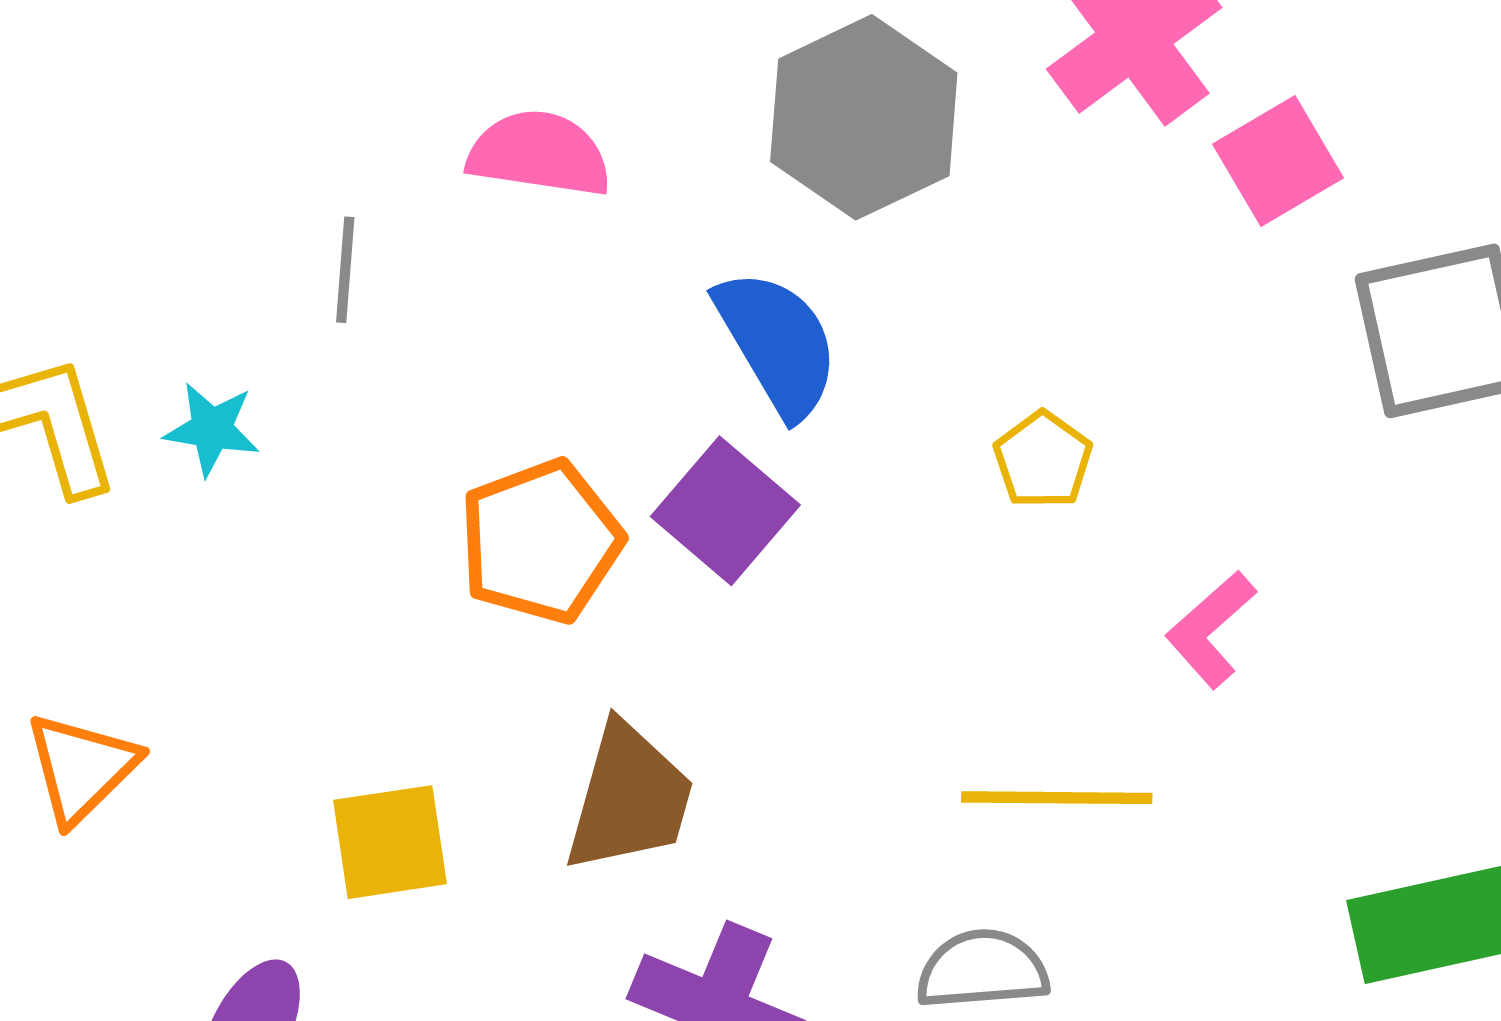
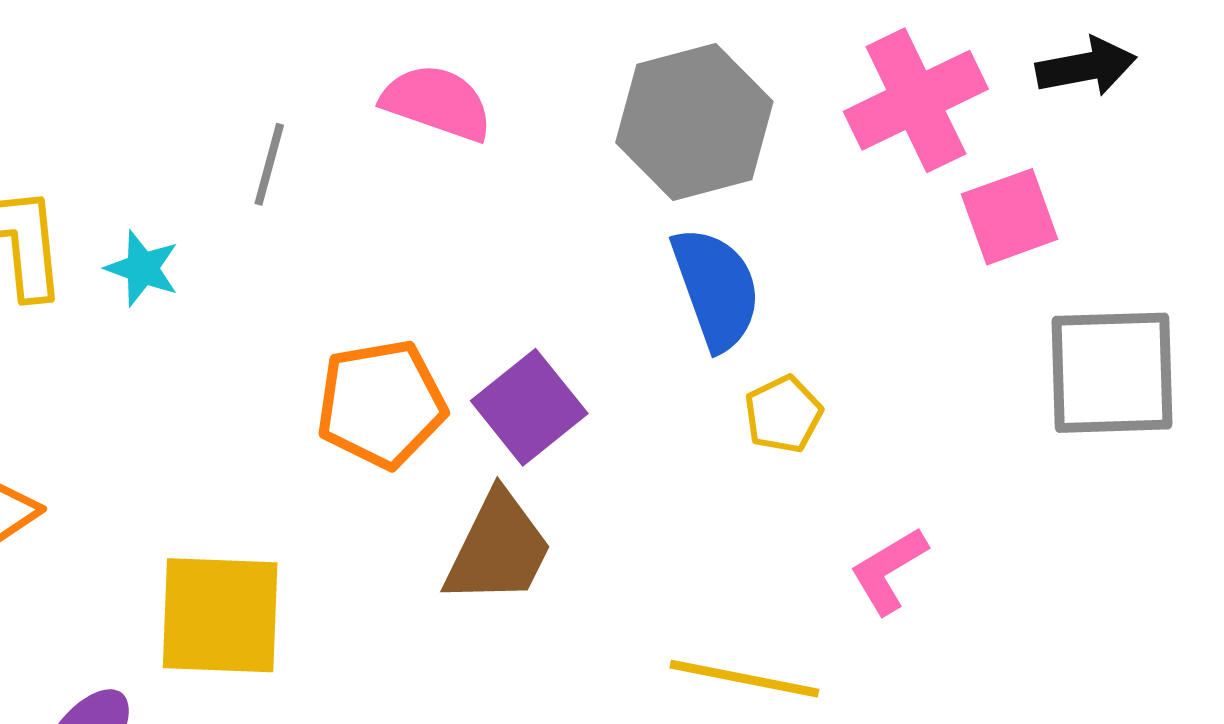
blue semicircle: (777, 343) -> (716, 288), moved
brown trapezoid: (629, 798) -> (498, 549), moved
yellow square: (390, 842) -> (220, 615), size x1.4

